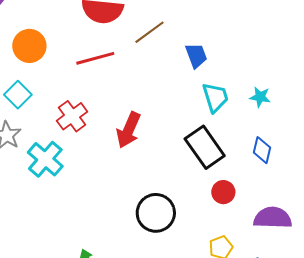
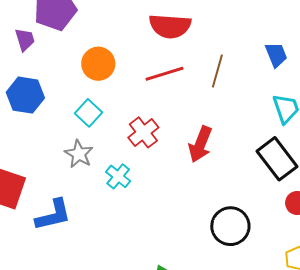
brown line: (149, 32) -> (217, 71), moved, turned -36
blue trapezoid: (196, 55) -> (276, 55), moved
cyan cross: (45, 159) -> (118, 176), size x0.7

